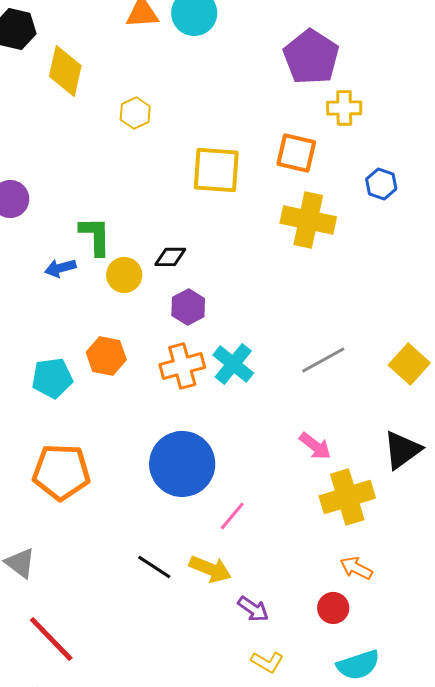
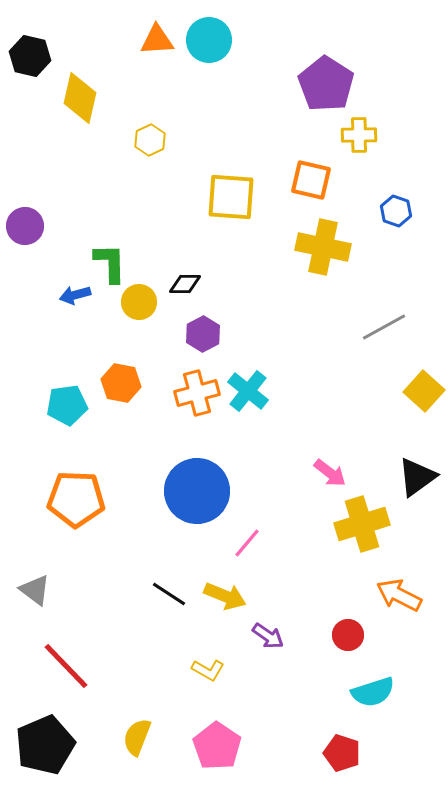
gray line: (323, 360) -> (384, 327), moved
orange arrow: (356, 568) -> (399, 595), moved, size x1.4
yellow L-shape: (267, 662) -> (208, 670), moved

